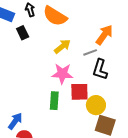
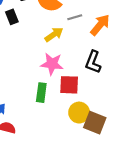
gray line: (90, 52) -> (75, 17), moved
yellow circle: (96, 105) -> (79, 113), moved

